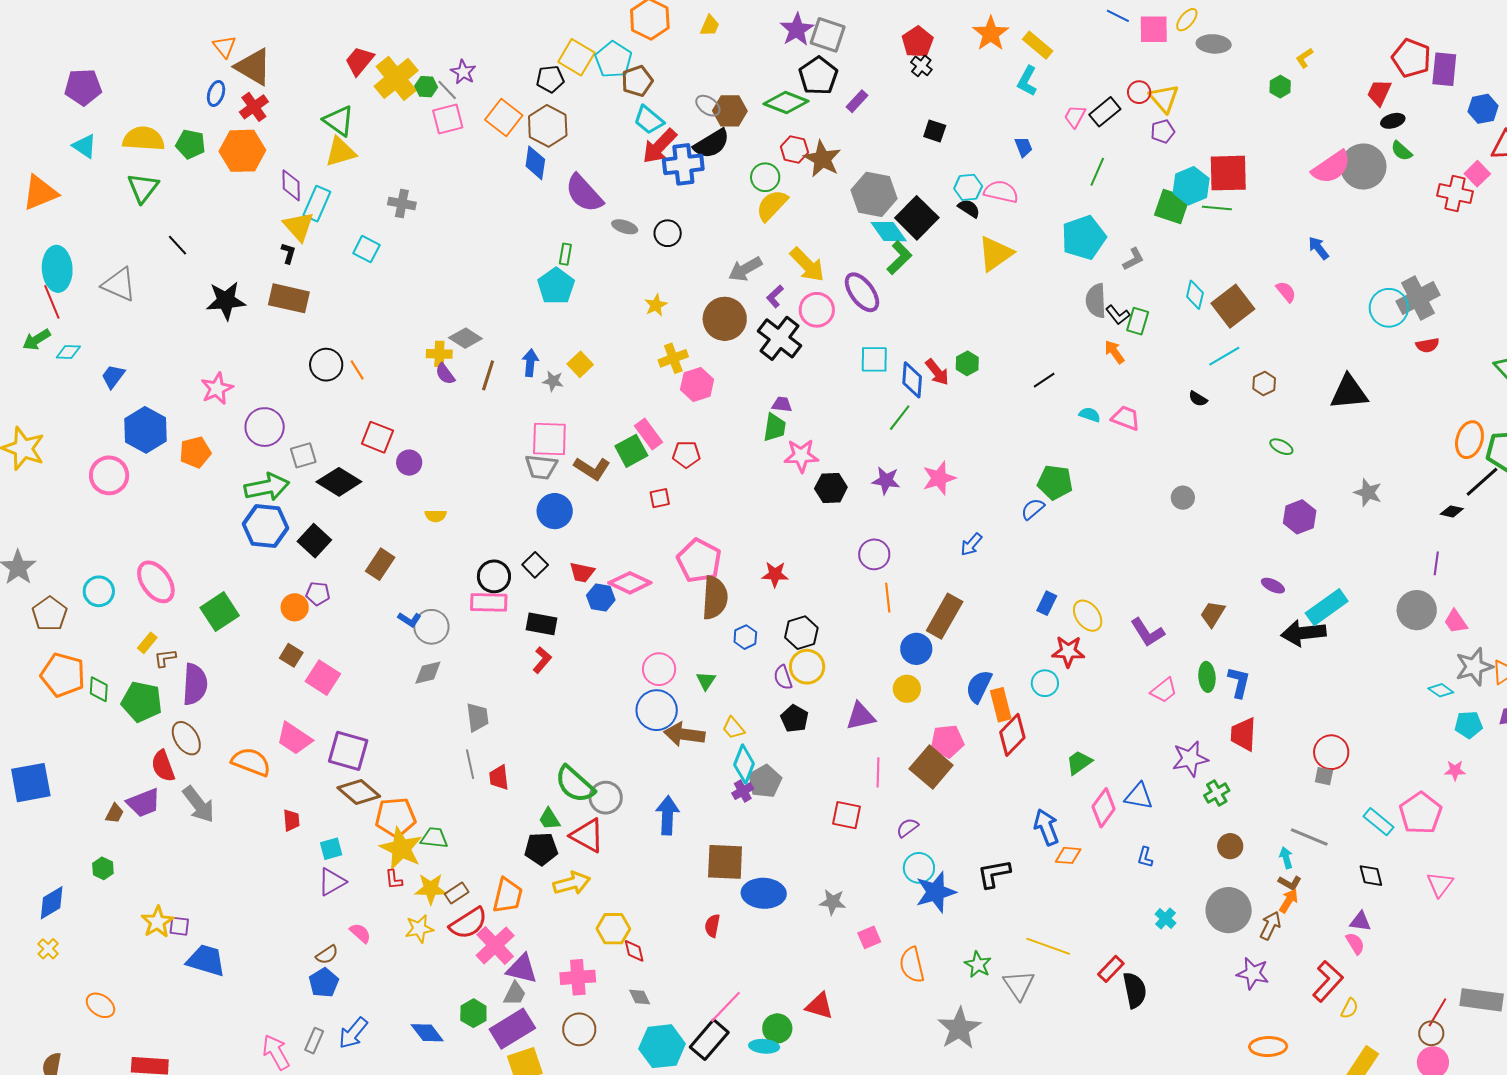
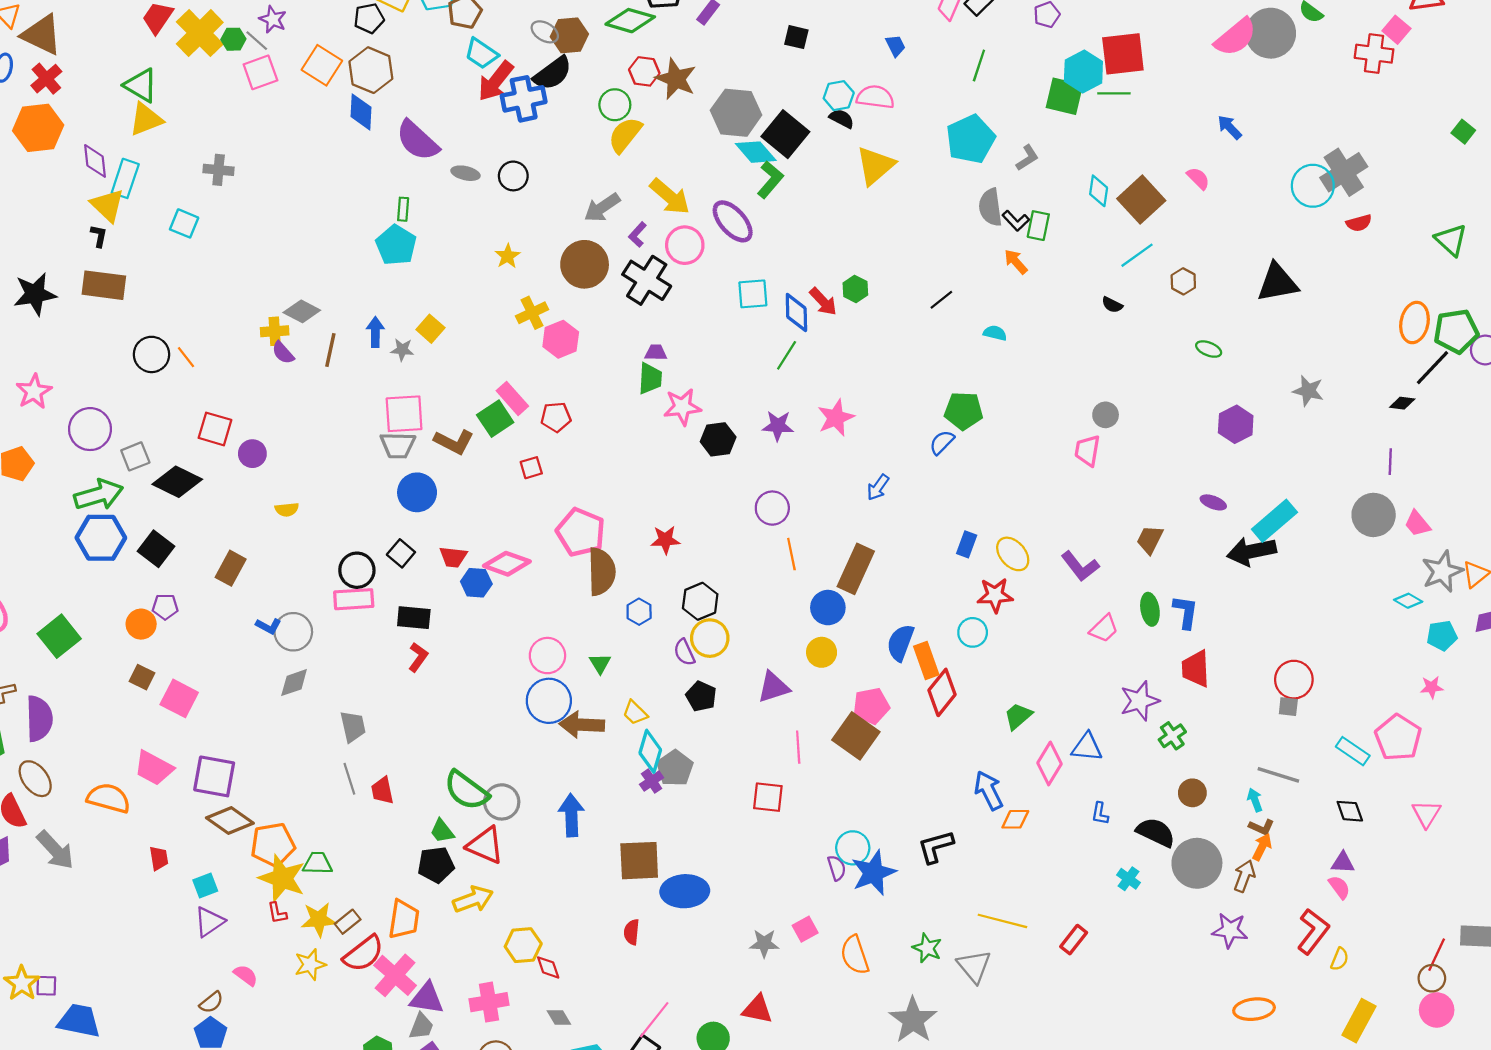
pink trapezoid: (1126, 418) -> (1087, 451), moved, turned -96
purple semicircle: (907, 828) -> (837, 868), moved, turned 115
gray star: (833, 902) -> (764, 943), moved
black semicircle: (1135, 990) -> (1156, 832), moved, turned -48

